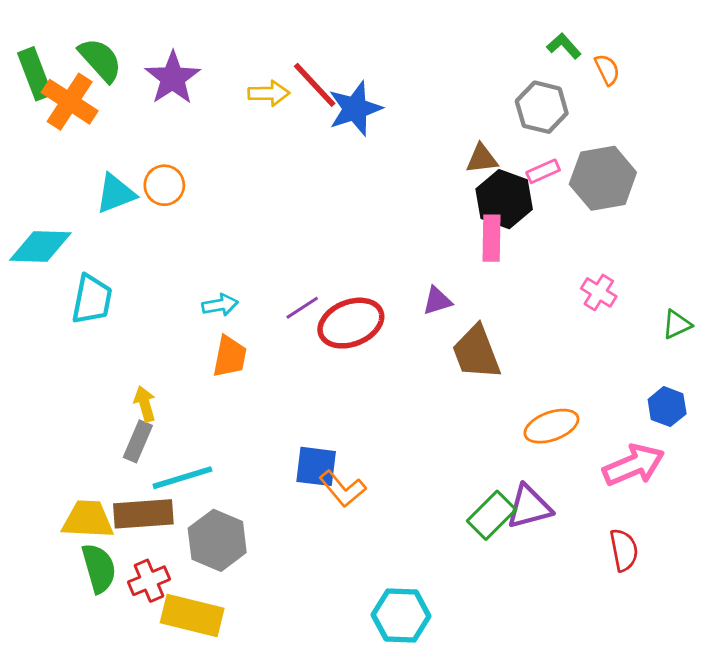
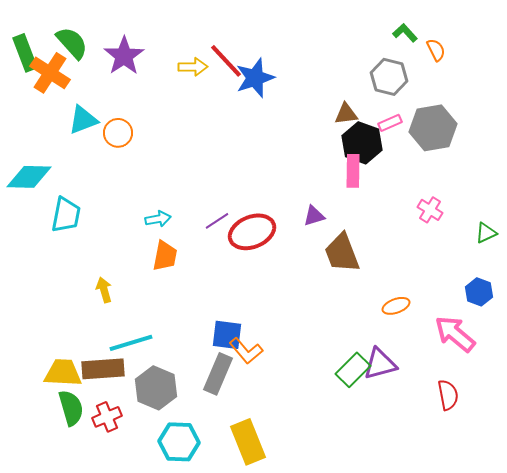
cyan triangle: (116, 194) -> (83, 120), moved
orange ellipse: (551, 426) -> (396, 306), size x0.7
gray rectangle: (138, 441) -> (218, 374), moved, size x1.4
pink arrow: (634, 465) -> (455, 334), turned -117
yellow rectangle: (192, 615) -> (248, 442), moved, turned 54
cyan hexagon: (401, 615) -> (179, 442), moved

